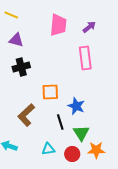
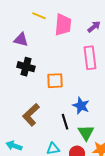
yellow line: (11, 15) -> (39, 16), moved
black cross: (21, 67) -> (26, 67), turned 30
orange square: (50, 92) -> (55, 81), moved

